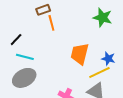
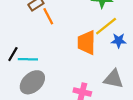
black line: (16, 40) -> (13, 54), moved
yellow line: (99, 73) -> (106, 26), moved

